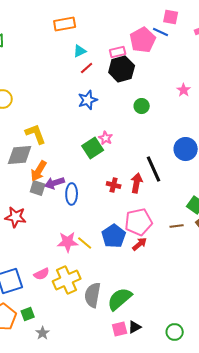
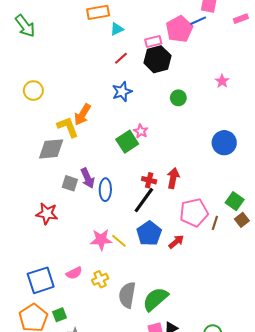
blue line: (161, 32) -> (198, 21), turned -49
cyan triangle: (80, 51) -> (117, 29), moved
black line: (154, 169) -> (144, 200), moved, turned 60
orange arrow: (39, 171) -> (82, 115), moved
purple arrow: (55, 183) -> (88, 178), turned -96
pink pentagon: (139, 222) -> (194, 213), moved
brown line: (177, 226) -> (215, 223), turned -64
yellow cross: (67, 280) -> (100, 279), size x0.6

